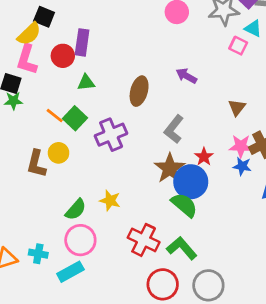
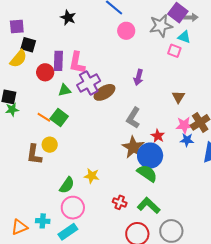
pink L-shape: (27, 60) -> (77, 63), moved
purple arrow: (186, 76) -> (138, 77), turned -98
brown ellipse: (139, 91) -> (104, 92), turned 50
purple cross: (111, 135) -> (89, 83), moved
red cross: (144, 240) -> (120, 202), size x0.6

